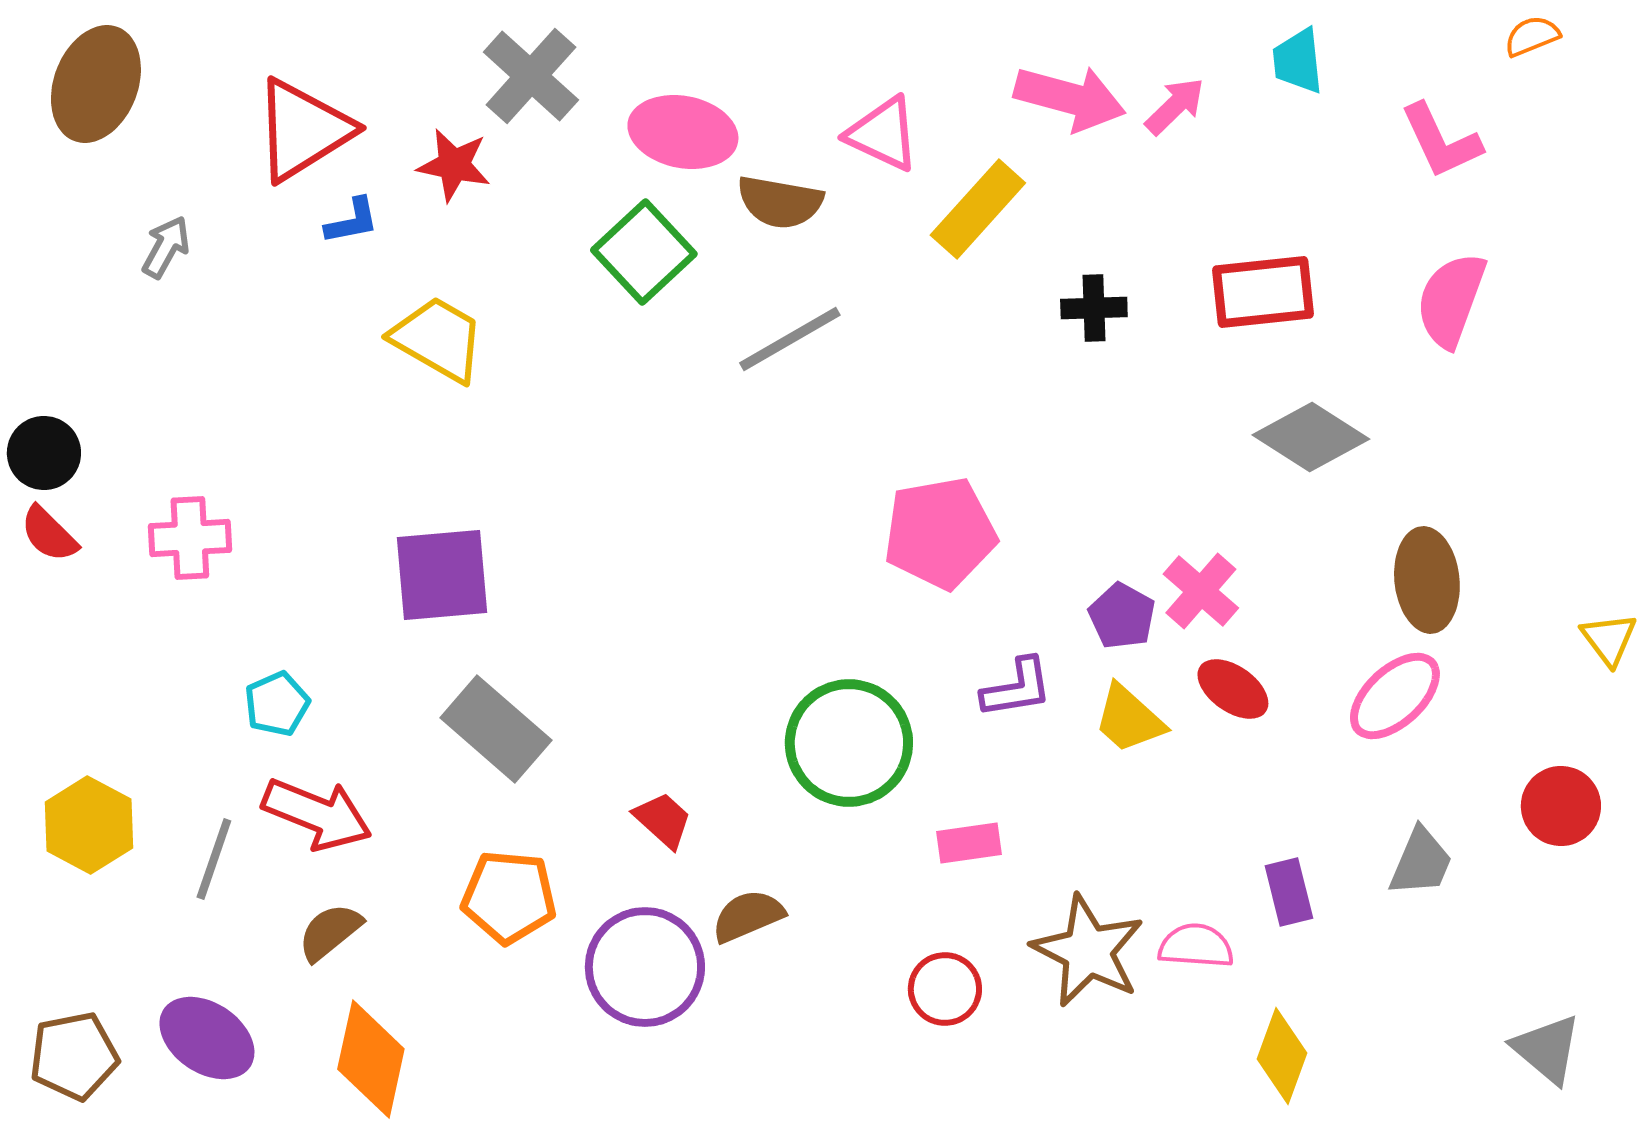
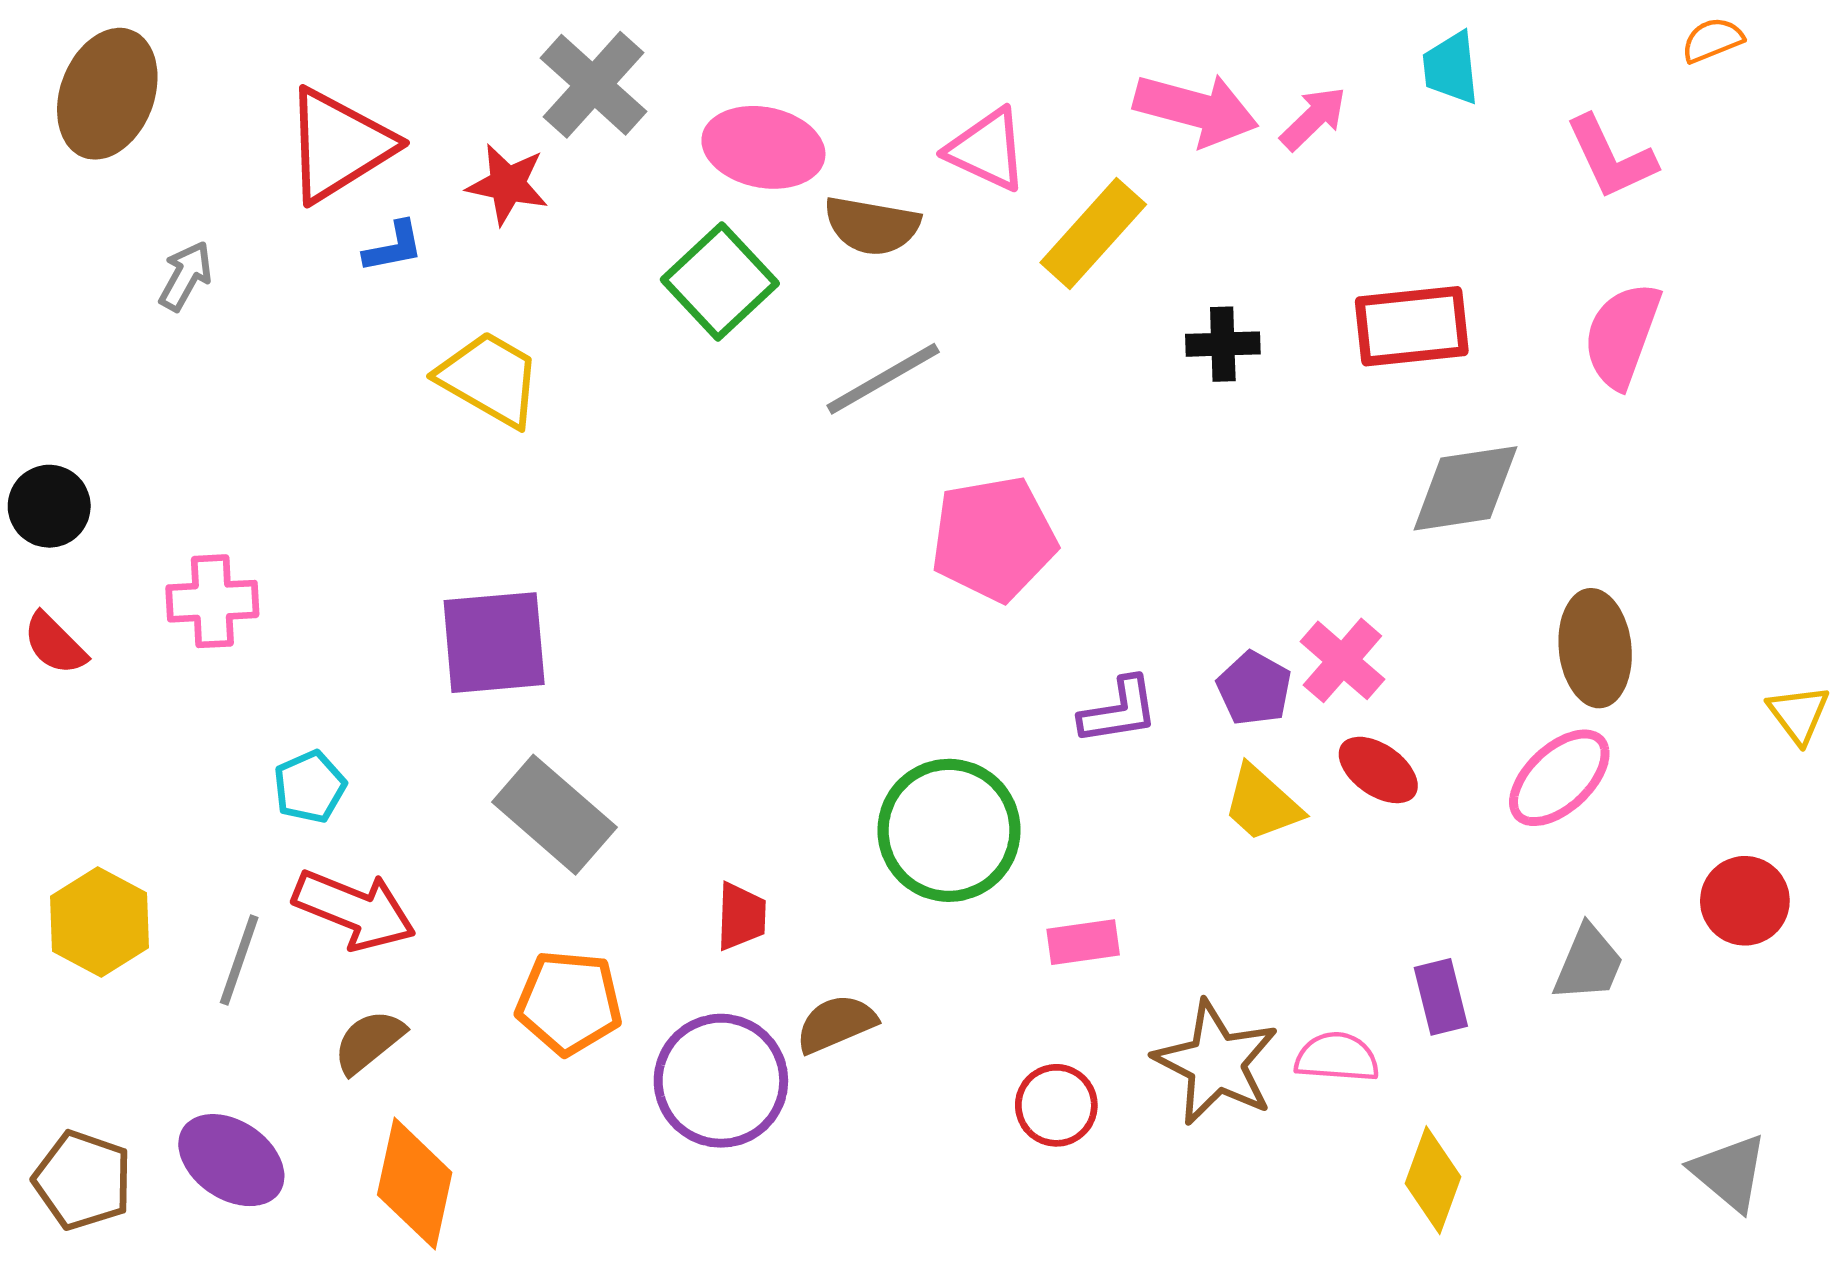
gray diamond: (1311, 437) -> (1465, 488), turned -41
pink pentagon: (940, 533) -> (994, 539), moved
red semicircle: (49, 534) -> (55, 644), moved
purple L-shape: (1017, 688) -> (1119, 711), moved
red trapezoid: (663, 820) -> (741, 916), turned 50
brown pentagon: (74, 1056) -> (83, 1180), turned 30

